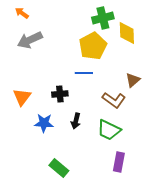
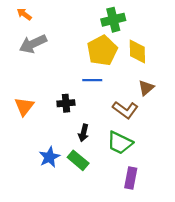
yellow diamond: (127, 33) -> (137, 52), moved
blue star: (44, 123) -> (49, 157), moved, turned -30
green rectangle: (59, 168) -> (78, 160), moved

